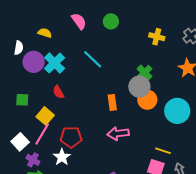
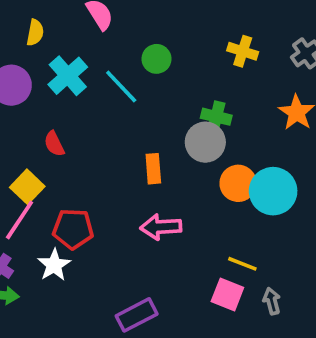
green circle: (111, 21) -> (156, 59), moved
yellow semicircle: (45, 33) -> (35, 33), turned 80
cyan cross: (55, 63) -> (68, 76), moved
green cross: (145, 73) -> (216, 117), turned -35
orange circle: (147, 100) -> (238, 183), moved

